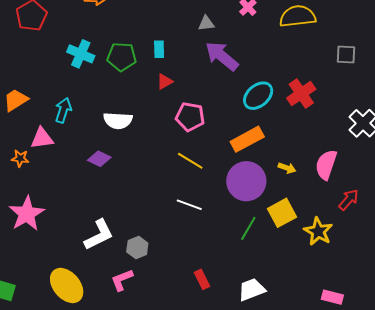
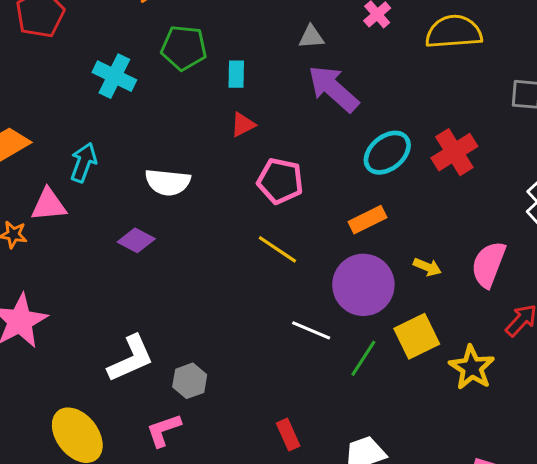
green pentagon: (122, 57) -> (184, 48), moved
orange rectangle: (247, 139) -> (367, 220), size x0.7
white line: (189, 205) -> (311, 330), moved

